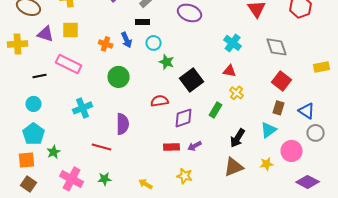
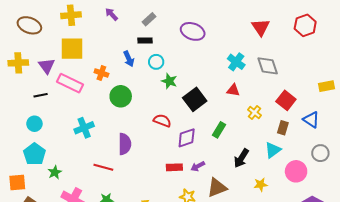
yellow square: (71, 30) -> (72, 49), size x1.4
purple triangle: (46, 34) -> (47, 66), moved, turned 36
orange cross: (106, 44) -> (101, 73), moved
gray diamond: (277, 47) -> (268, 66), moved
yellow cross: (237, 93) -> (254, 113), moved
red semicircle: (160, 101) -> (162, 121), turned 30
blue triangle: (307, 111) -> (311, 120), moved
orange square: (27, 160) -> (17, 182), moved
yellow star: (267, 164) -> (261, 185), moved
brown triangle: (234, 167) -> (217, 188), moved

